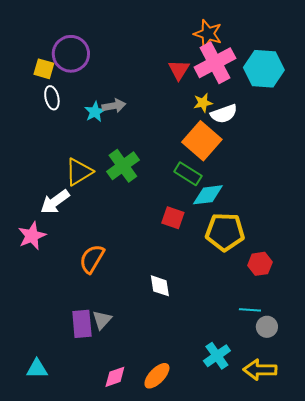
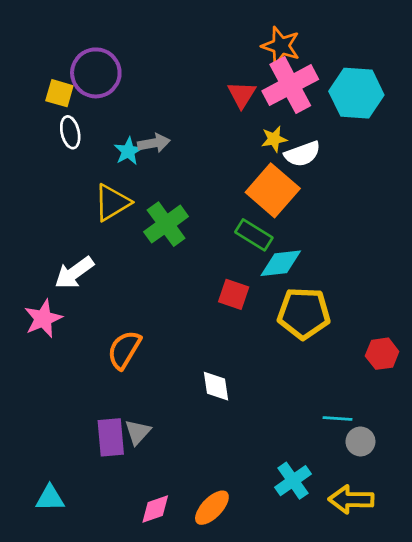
yellow triangle: (79, 172) -> (112, 203), moved
red hexagon: (260, 264) -> (382, 354), moved

